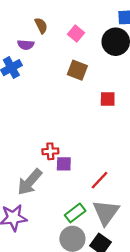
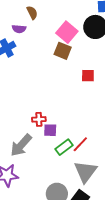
pink square: (76, 33) -> (67, 32), moved, size x1.5
green rectangle: (75, 213) -> (64, 147), moved

